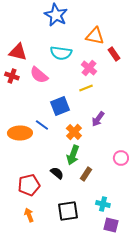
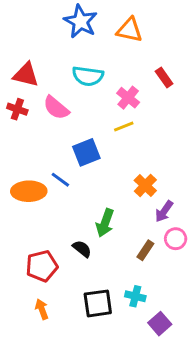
orange triangle: (95, 36) -> (130, 30), moved
purple arrow: (98, 119) -> (164, 211), moved
orange cross: (74, 132) -> (145, 185), moved
pink circle: (121, 158) -> (176, 239), moved
brown rectangle: (86, 174) -> (145, 250), moved
cyan cross: (103, 204) -> (135, 296), moved
purple square: (111, 225) -> (160, 324), turned 35

